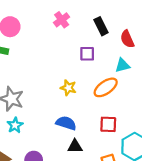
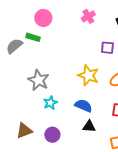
yellow star: (68, 88) -> (88, 75), size x1.5
cyan star: (15, 125) -> (50, 103), moved

